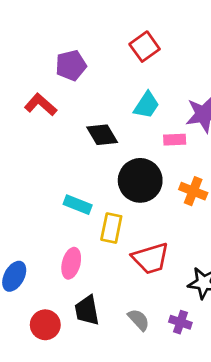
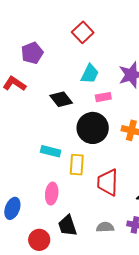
pink rectangle: (175, 140) -> (103, 97), moved
red trapezoid: (151, 258) -> (108, 182), turned 116
gray semicircle: (139, 320) -> (105, 227), turned -42

